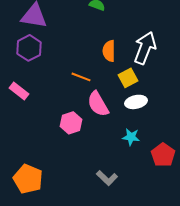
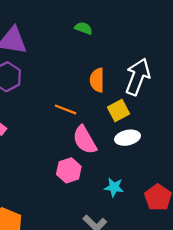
pink hexagon: (71, 123) -> (69, 170), moved
cyan star: (131, 137) -> (114, 187), moved

